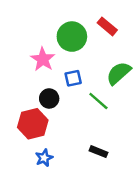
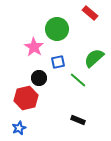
red rectangle: (107, 26) -> (90, 13), moved
blue star: (44, 158) -> (19, 128), moved

